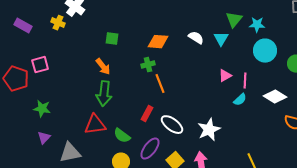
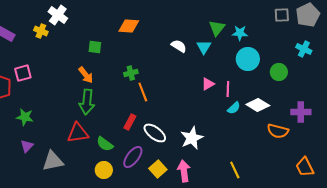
orange diamond: (158, 42) -> (129, 26), moved
cyan semicircle: (240, 100) -> (234, 108), moved

